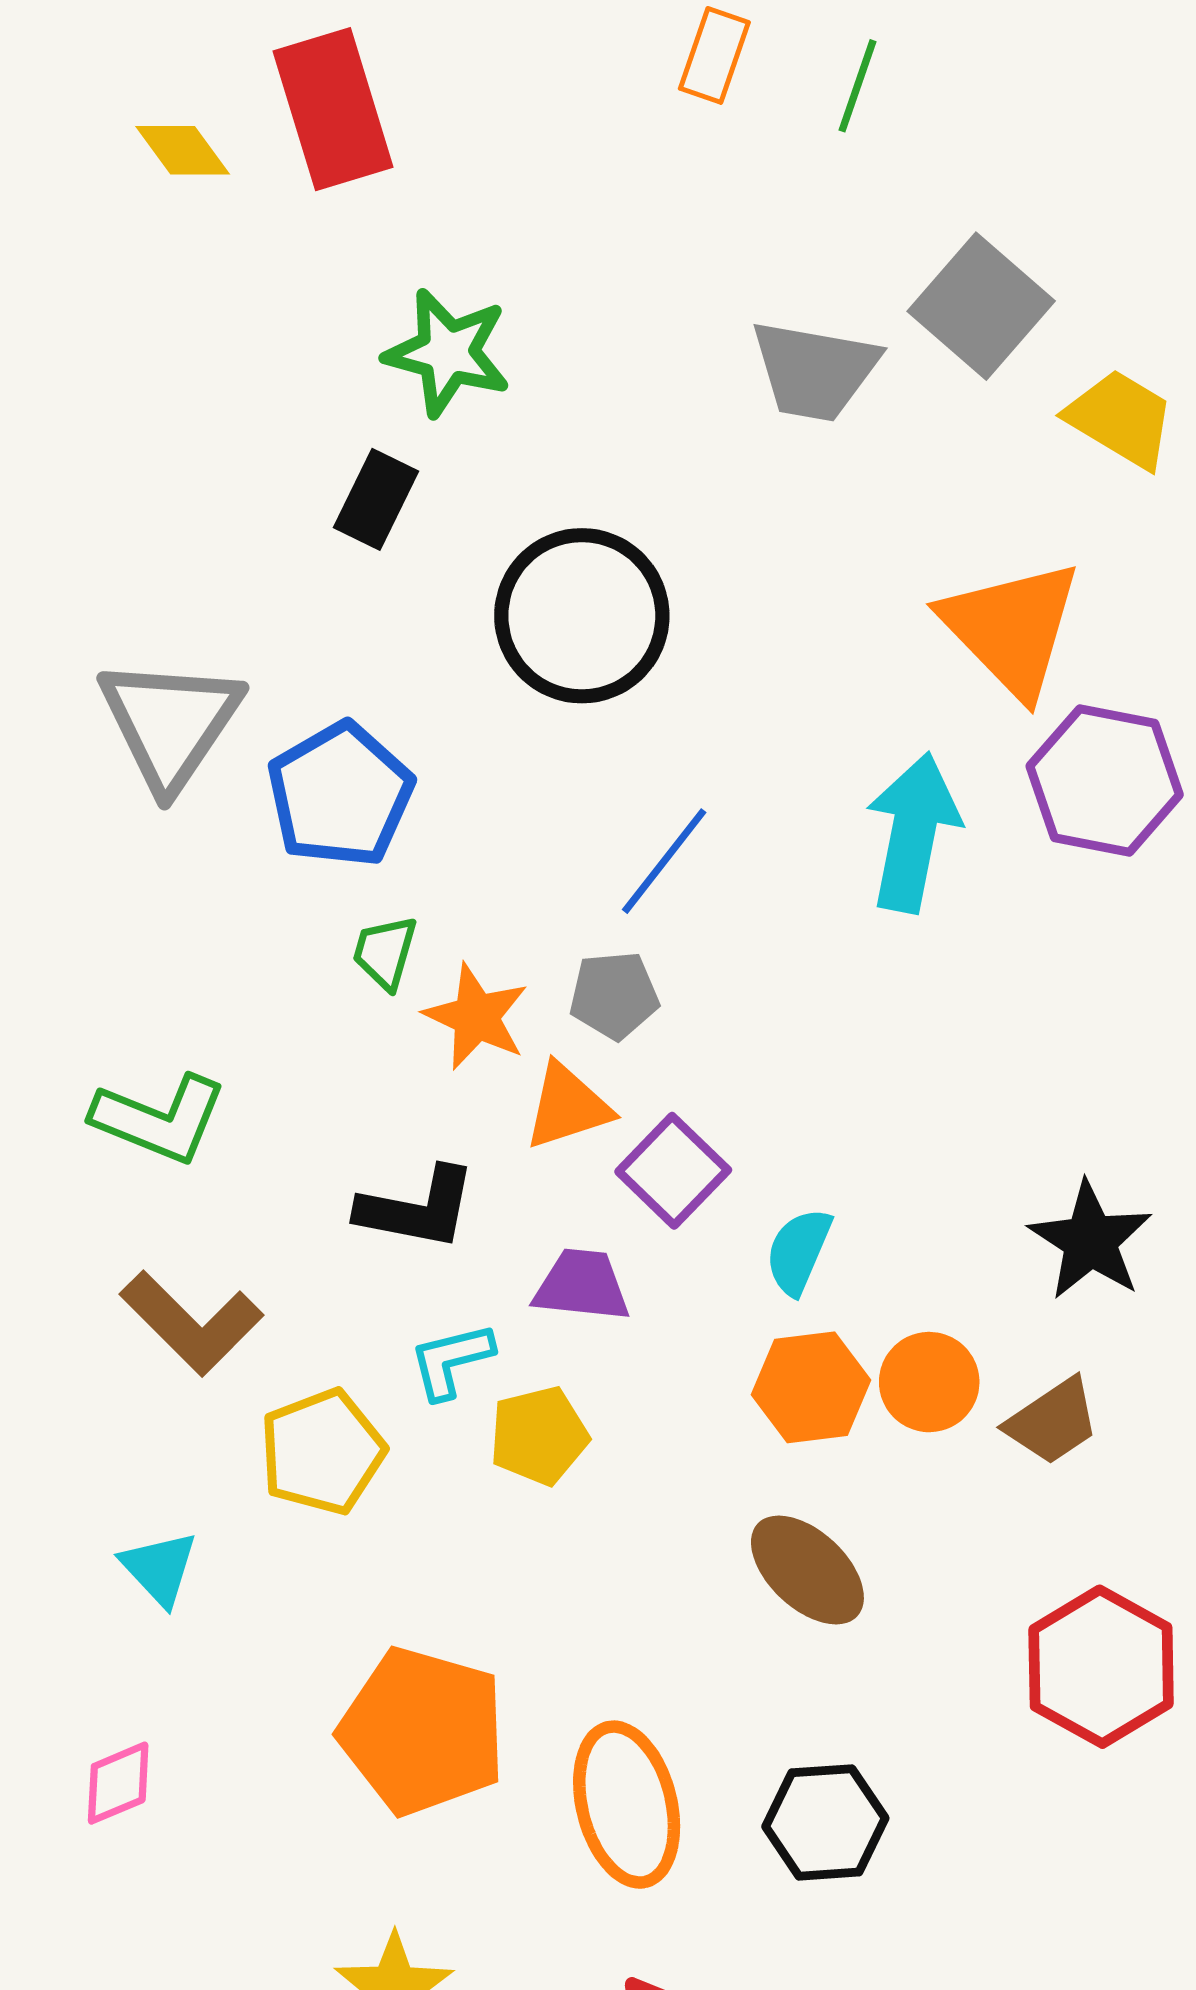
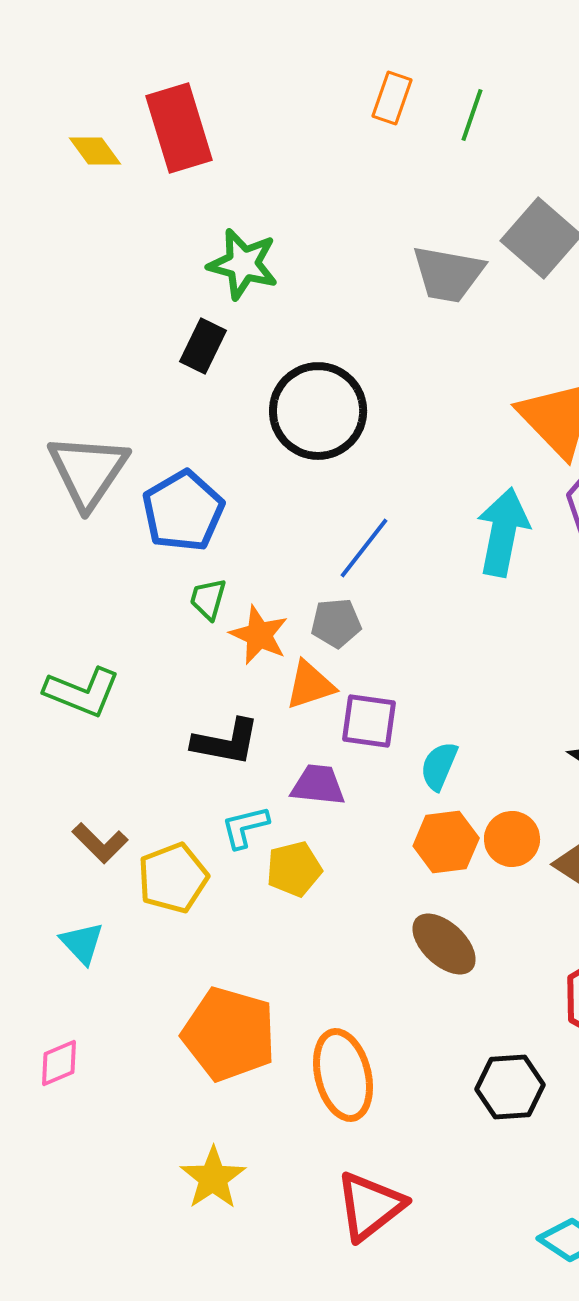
purple square: (673, 1171) -> (369, 721), turned -36
brown L-shape: (192, 1323) -> (100, 843), moved, size x0.7
black hexagon: (825, 1822) -> (510, 1087), moved

